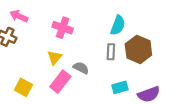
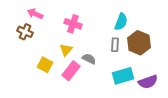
yellow square: (23, 87) -> (45, 65), moved
cyan rectangle: (120, 87) -> (123, 76), size x1.5

